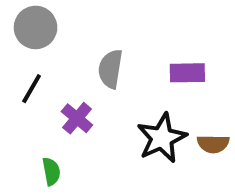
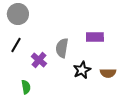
gray semicircle: (110, 69) -> (62, 48), moved
black star: (162, 138) -> (82, 70), size x0.7

